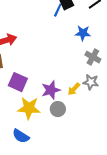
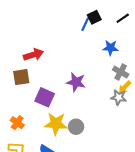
yellow arrow: (74, 89) -> (125, 87), moved
purple star: (51, 90) -> (76, 82), moved, turned 30
gray circle: (58, 109) -> (76, 127), moved

